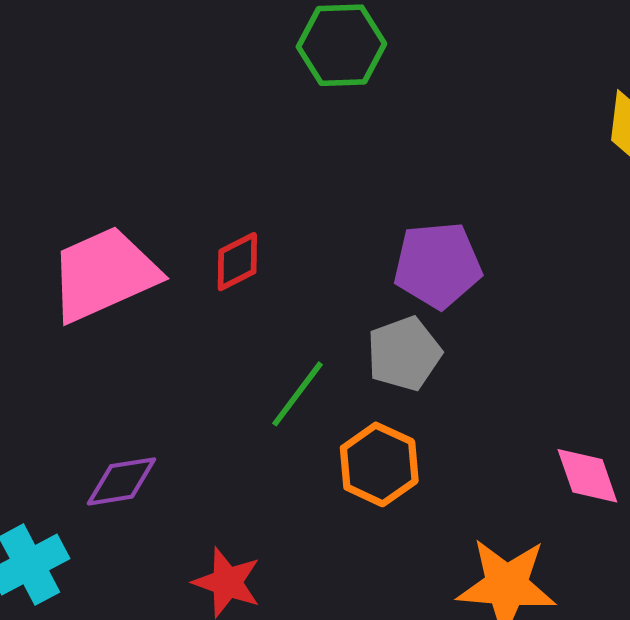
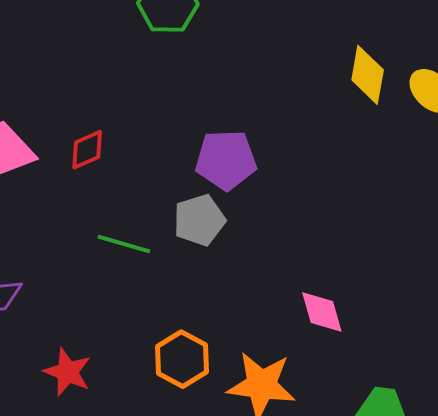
green line: (298, 394) -> (124, 244), turned 66
orange hexagon: (379, 464) -> (182, 359), moved

